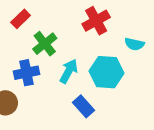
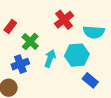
cyan semicircle: (134, 44) -> (94, 32), size x1.5
blue rectangle: (83, 106) -> (90, 80), moved

